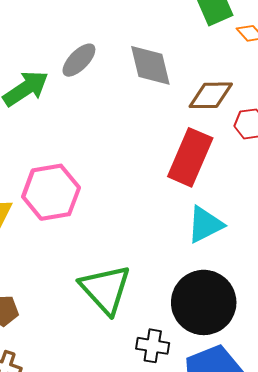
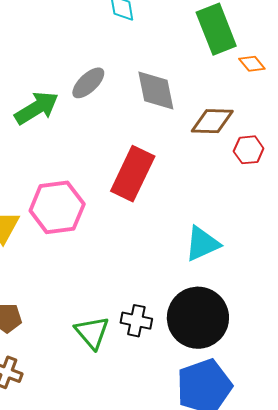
red rectangle: (190, 157) -> (133, 174), moved
green triangle: (105, 289) -> (92, 332), moved, size x0.7
black cross: (153, 346) -> (136, 321), moved

